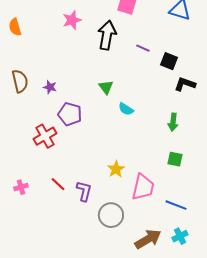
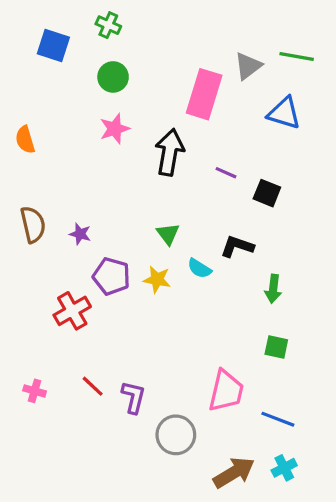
black L-shape: (185, 84) -> (237, 246), moved
yellow star: (116, 169) -> (157, 279), moved, turned -30
pink cross: (21, 187) -> (35, 391), turned 32

